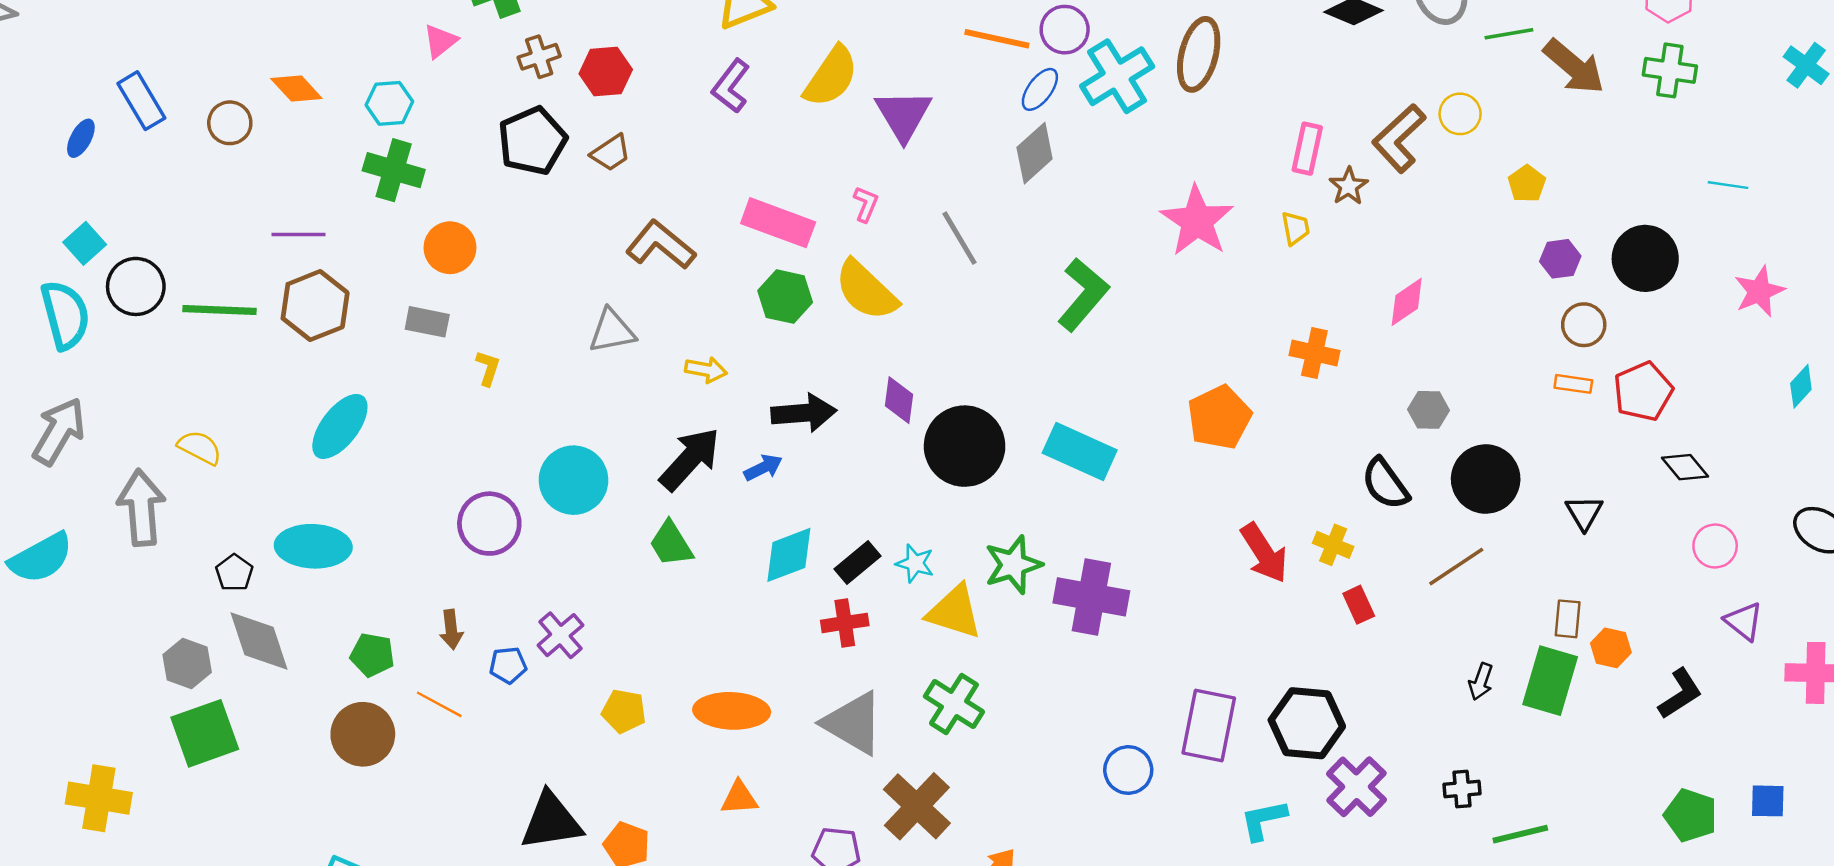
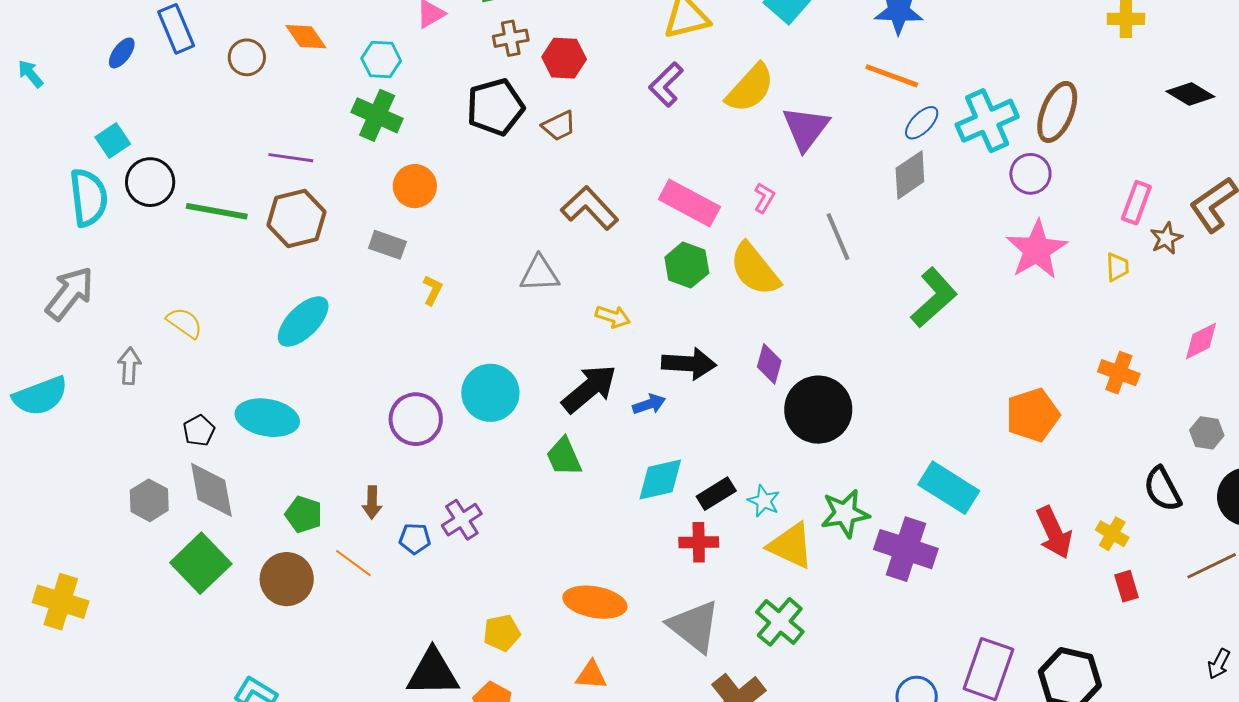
purple circle: (1065, 30) -> (1030, 174), moved
cyan rectangle: (1080, 451) -> (949, 488), moved
gray arrow: (141, 508) -> (129, 366), size x0.6
yellow pentagon: (624, 711) -> (502, 633), moved, turned -30
green square: (205, 733) -> (201, 563), moved, turned -32

